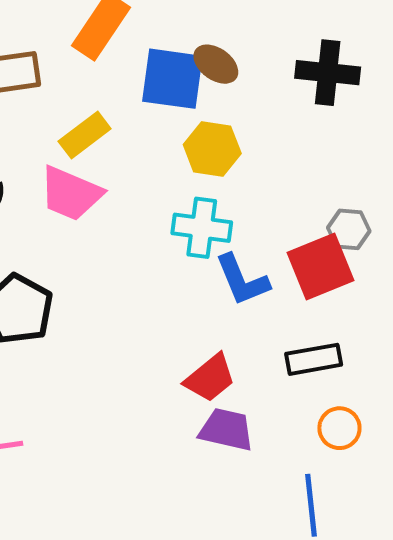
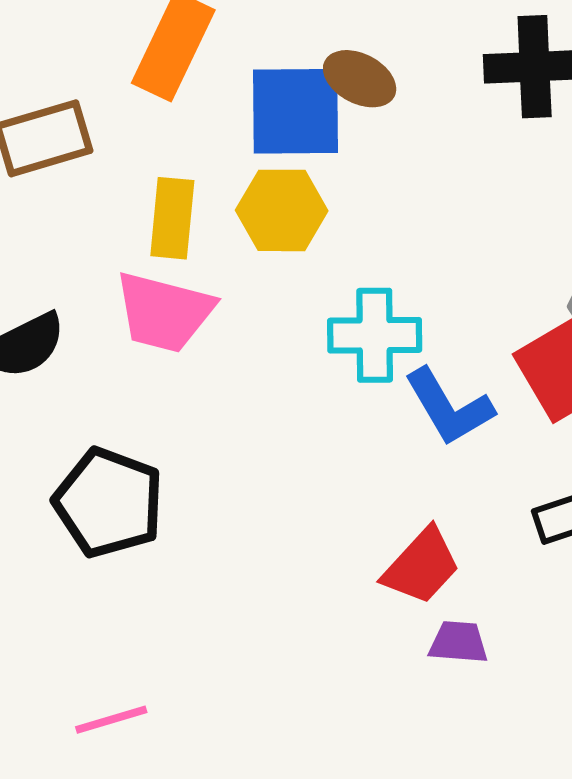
yellow rectangle: (85, 135) -> (172, 218), turned -39
yellow hexagon: (212, 149) -> (282, 210), moved
purple trapezoid: (226, 430) -> (458, 642), size x0.7

